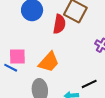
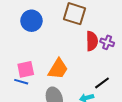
red semicircle: (59, 24) -> (92, 41), moved

